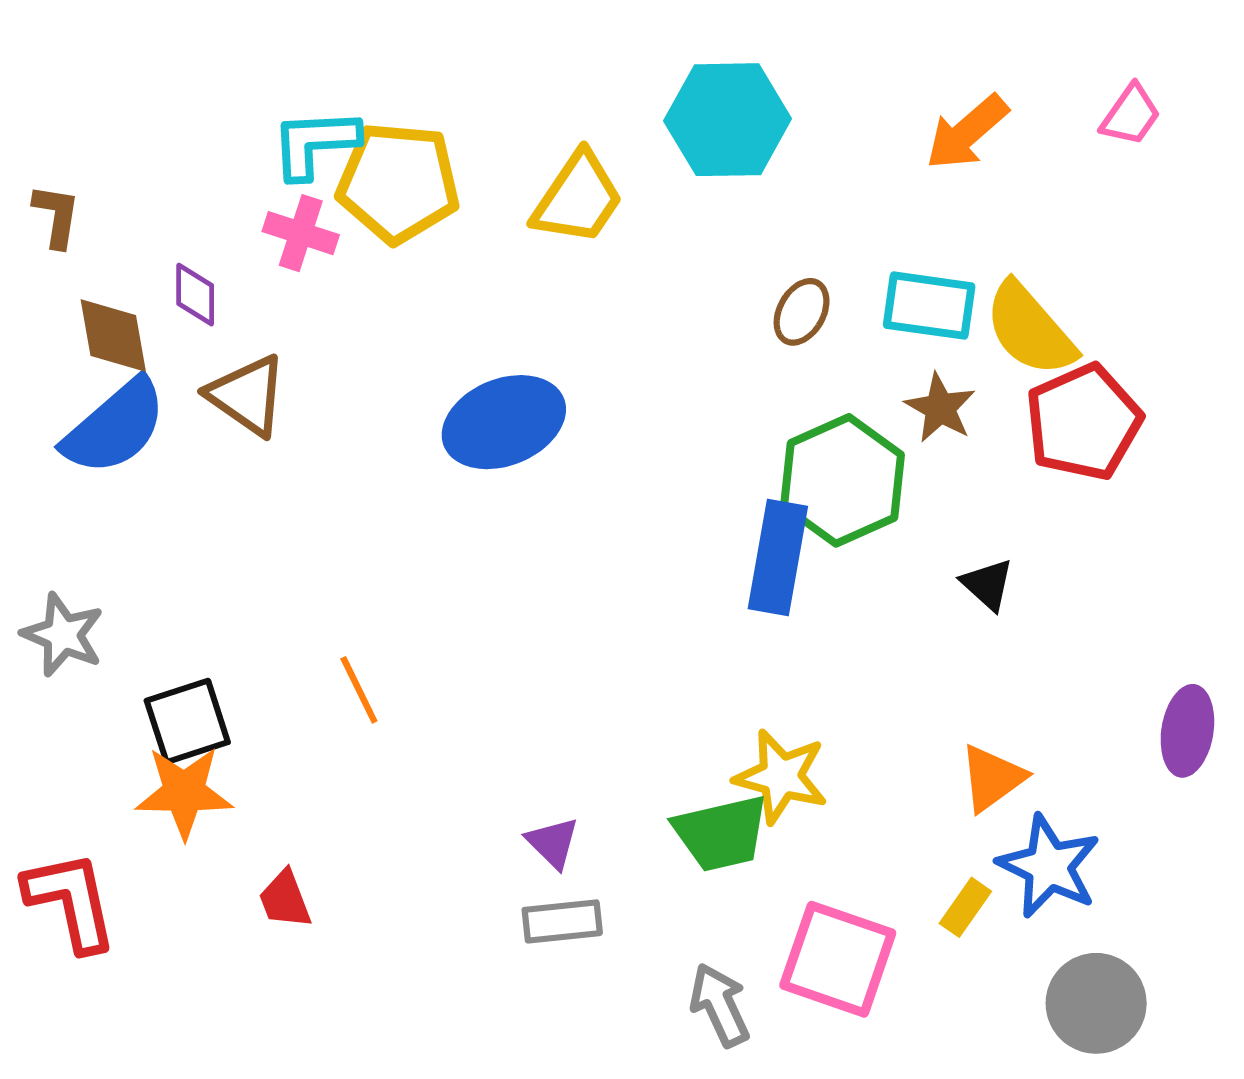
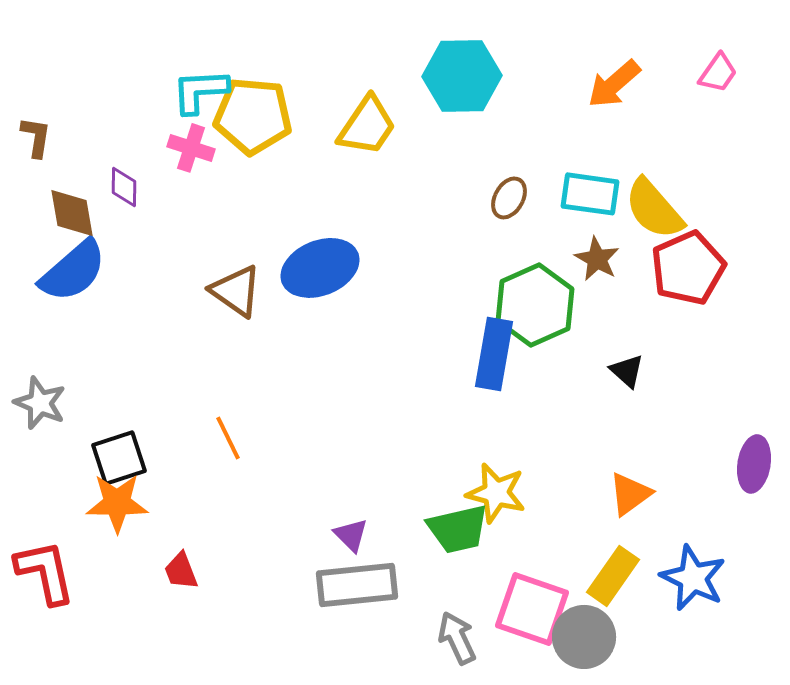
brown triangle: (247, 395) -> (236, 291), moved
blue star: (1049, 866) -> (693, 578), moved
yellow rectangle: (965, 907) -> (613, 576), size x1.6
gray rectangle: (562, 921) -> (357, 585), size x1.6
gray circle: (1096, 1003) -> (584, 637), moved

